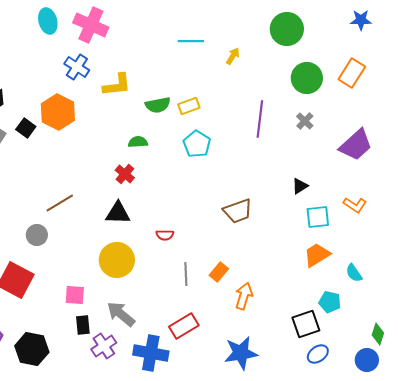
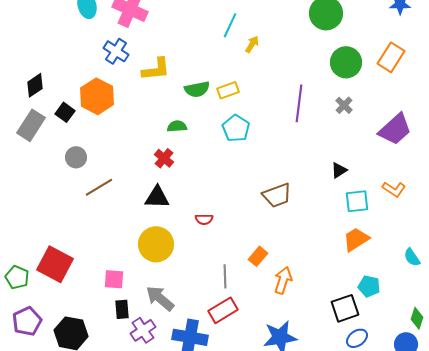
cyan line: (191, 41) -> (230, 25), turned -65
yellow arrow: (233, 56) -> (252, 44), moved
gray circle: (37, 235) -> (76, 157), moved
cyan semicircle: (354, 273) -> (412, 257), moved
gray line: (186, 274) -> (225, 276), moved

